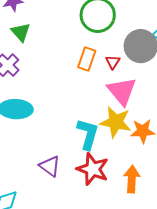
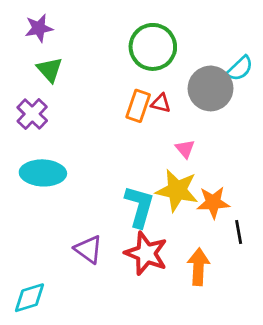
red triangle: (113, 62) -> (161, 103), moved, turned -49
pink triangle: (122, 91) -> (185, 149), size x0.5

